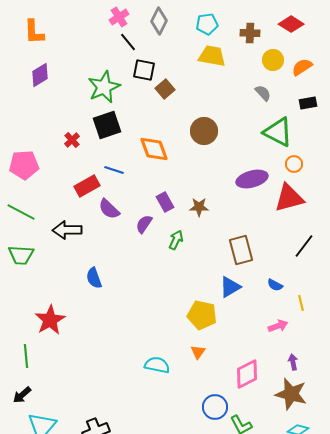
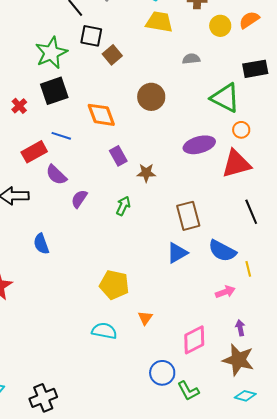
orange semicircle: (302, 67) -> (249, 20), moved
gray semicircle: (263, 93) -> (191, 59), moved, turned -54
black rectangle: (308, 103) -> (255, 69), size x1.4
purple rectangle: (165, 202) -> (118, 156), moved
purple semicircle: (144, 224) -> (79, 199), moved
black line: (304, 246) -> (251, 212), turned -60
blue semicircle: (275, 285) -> (222, 251), size x1.8
yellow pentagon: (202, 315) -> (114, 285), moved

